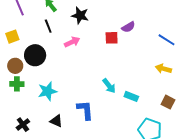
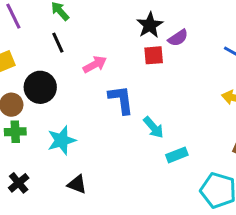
black star: (80, 15) -> (150, 25), moved, turned 30
cyan rectangle: (131, 96) -> (177, 155), moved, turned -40
blue L-shape: (85, 110) -> (121, 100), moved
black cross: (23, 125) -> (19, 183), moved

